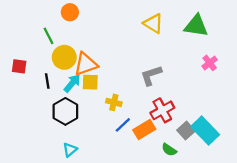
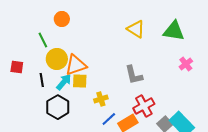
gray L-shape: (151, 75) -> (134, 75), turned -85
yellow cross: (114, 102) -> (101, 99), turned -32

